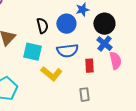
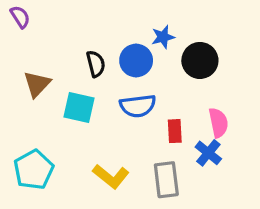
blue cross: (104, 44) -> (208, 153), moved
yellow L-shape: (51, 74) -> (111, 176), moved
gray rectangle: (84, 95) -> (166, 180), size x1.5

